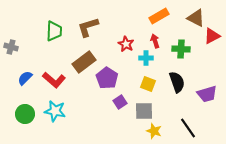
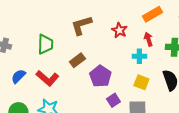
green trapezoid: (54, 31) -> (45, 44), moved
red star: (126, 44) -> (119, 30), moved
brown rectangle: (84, 62) -> (77, 60), size x0.7

